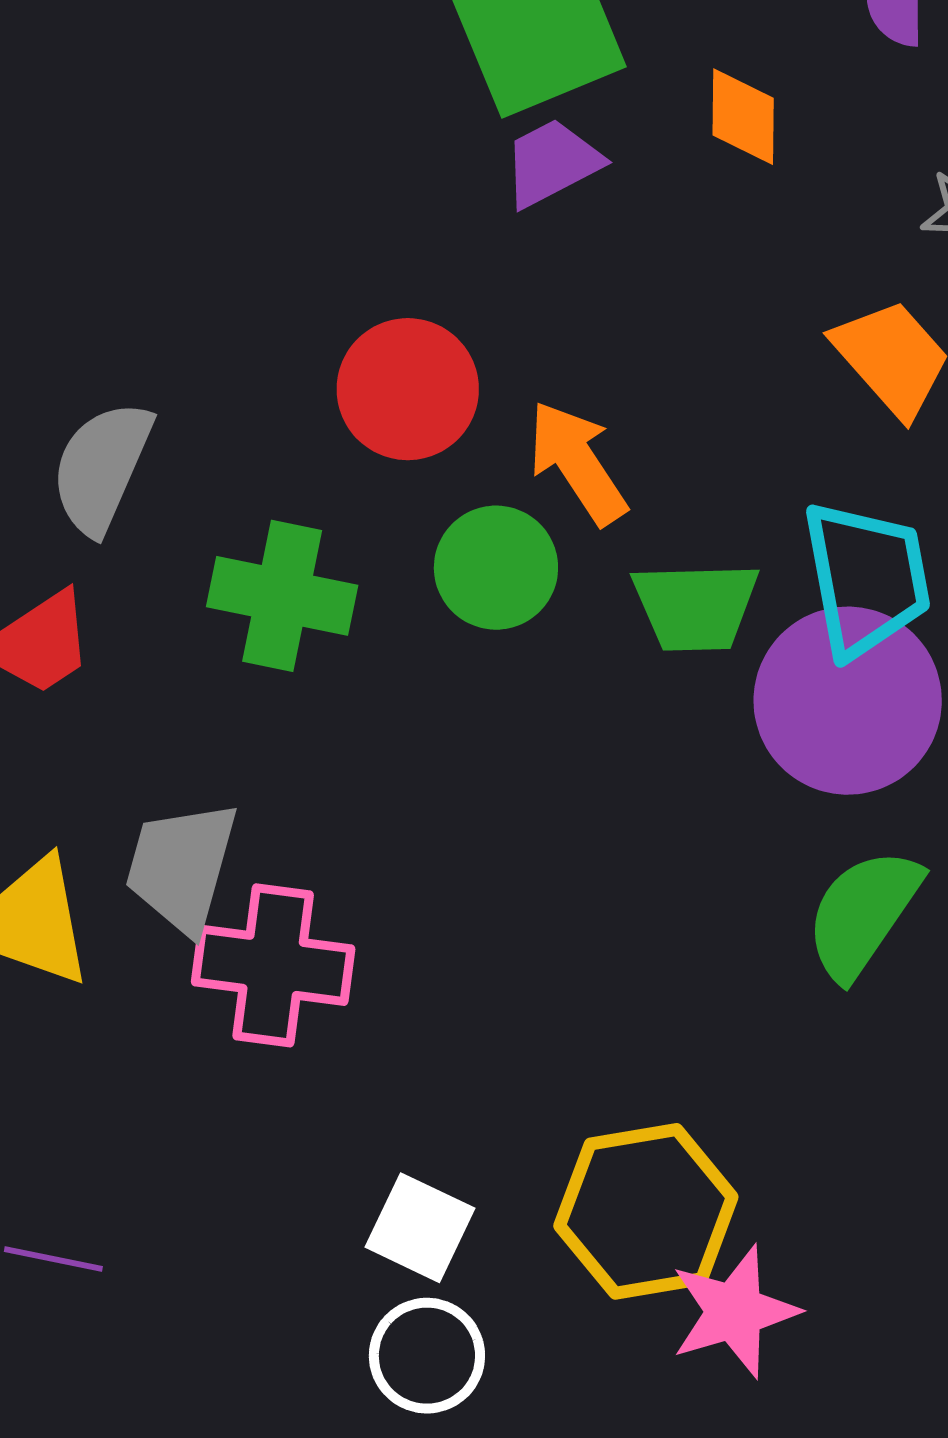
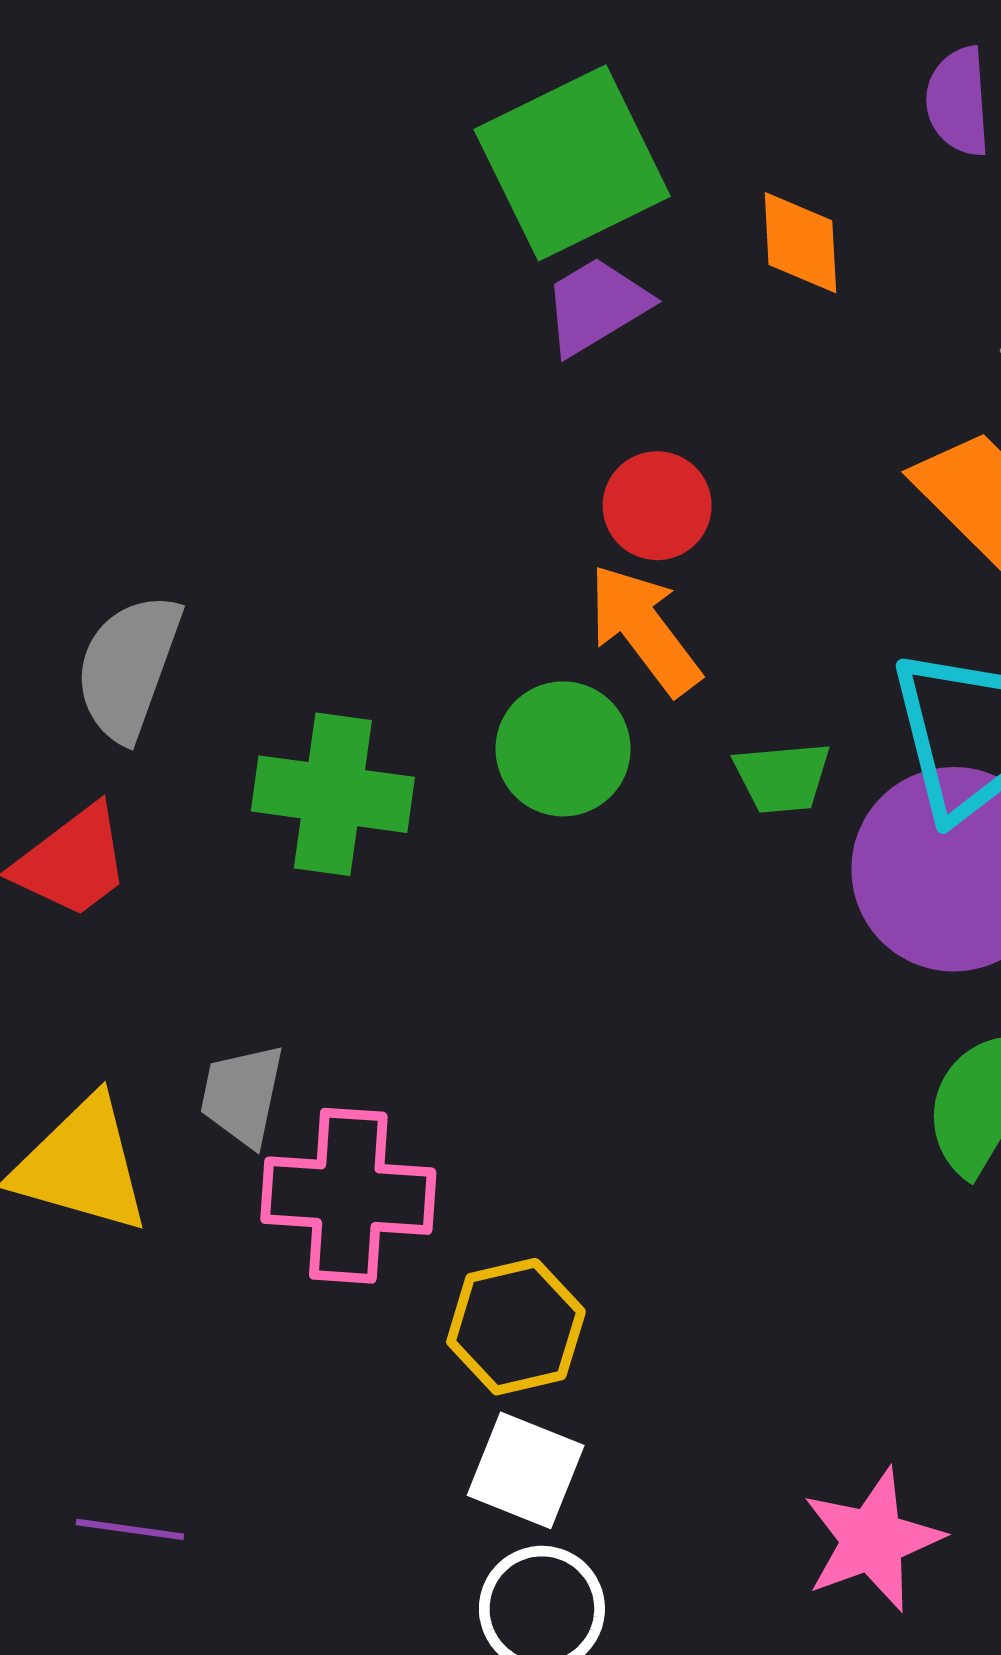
red circle: (408, 389) -> (657, 506), moved, size x0.7
green trapezoid: (696, 606) -> (782, 777), size x0.7
gray trapezoid: (182, 867) -> (242, 1095), size x0.7
yellow hexagon: (646, 1211) -> (516, 1327), moved, size x0.7

